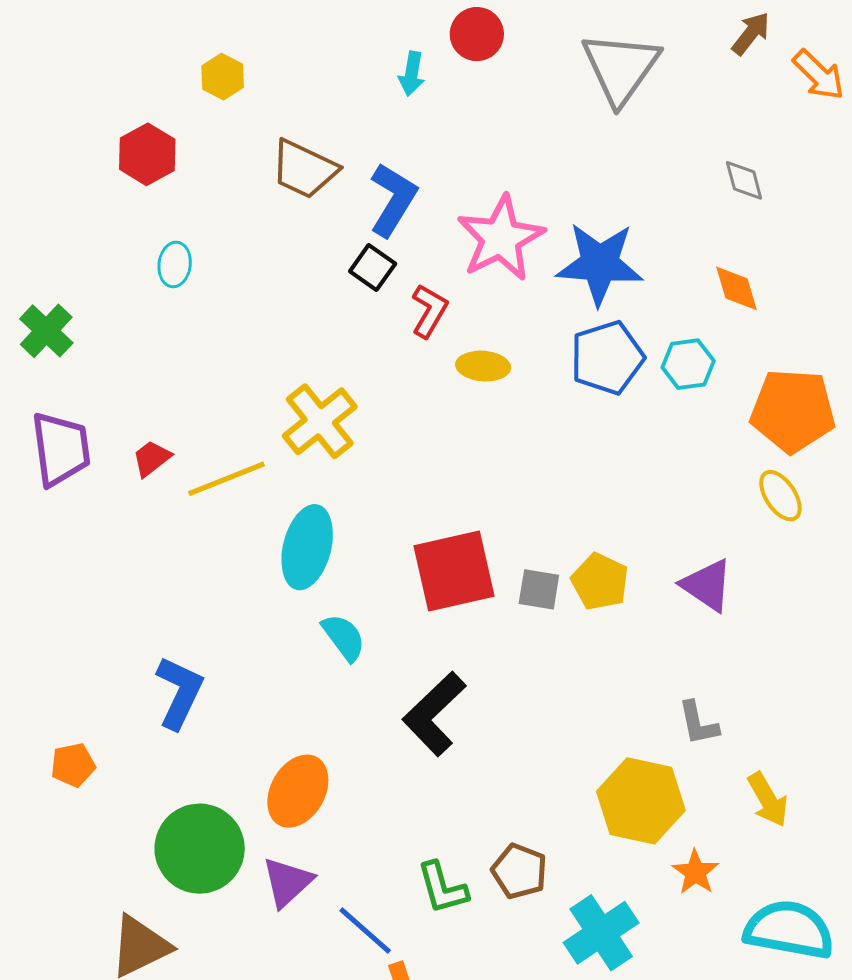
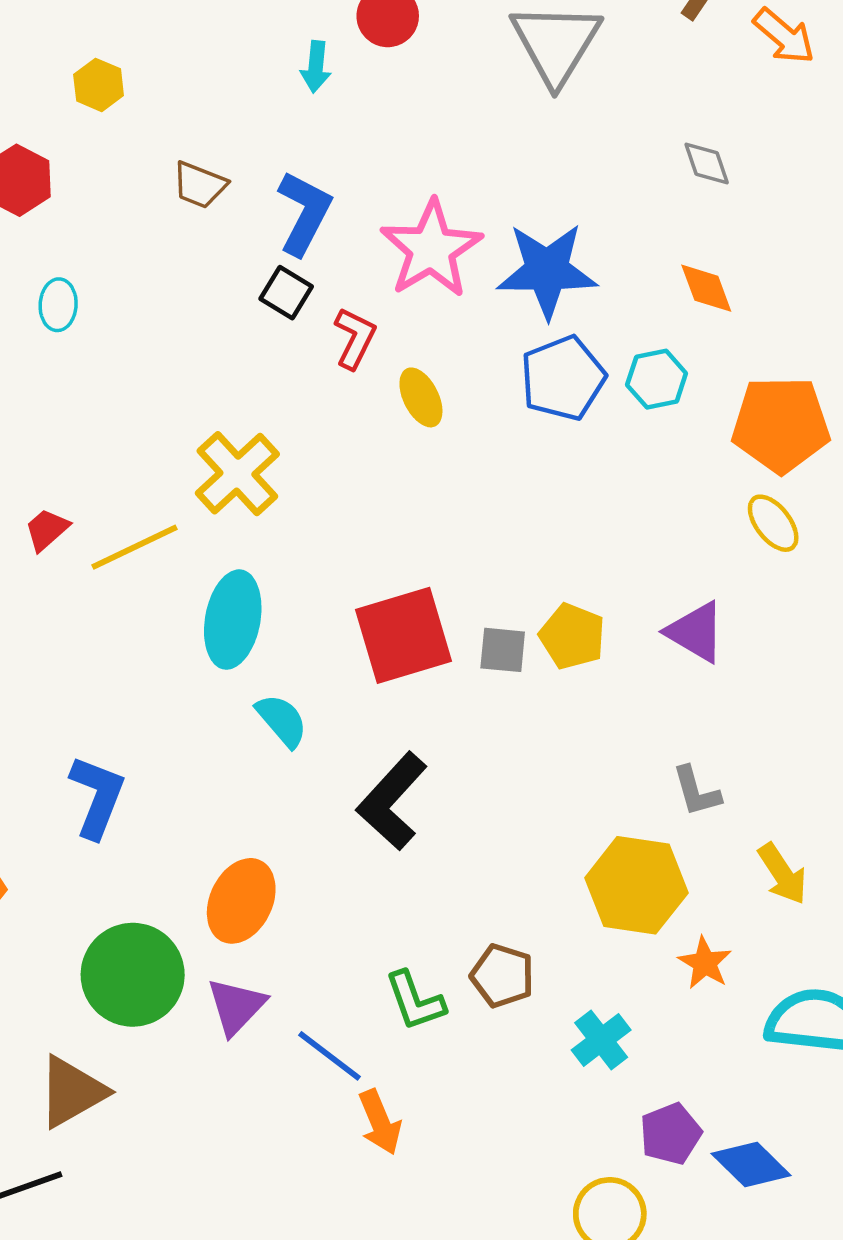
brown trapezoid: (304, 169) -> (200, 185), size x0.7
yellow ellipse: (483, 366) -> (421, 397), turned 63
cyan cross: (601, 933) -> (601, 1040), size x0.7

